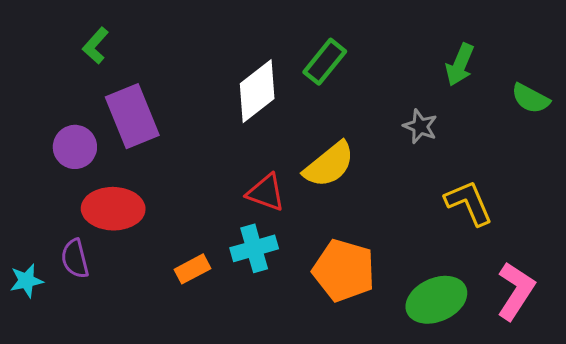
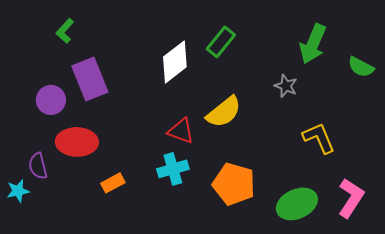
green arrow: (460, 65) -> (313, 44), size x1.4
purple semicircle: (75, 259) -> (38, 166), moved
orange rectangle: (192, 269) -> (113, 183), moved

